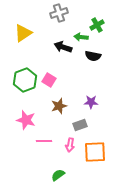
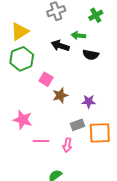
green cross: (97, 25) -> (96, 15), moved
green hexagon: (25, 80) -> (22, 59), moved
brown star: (59, 106) -> (60, 95), moved
orange square: (95, 152) -> (100, 133), moved

